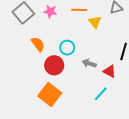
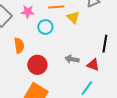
orange semicircle: (38, 44) -> (19, 46), turned 35
cyan circle: (67, 48) -> (45, 27), moved

